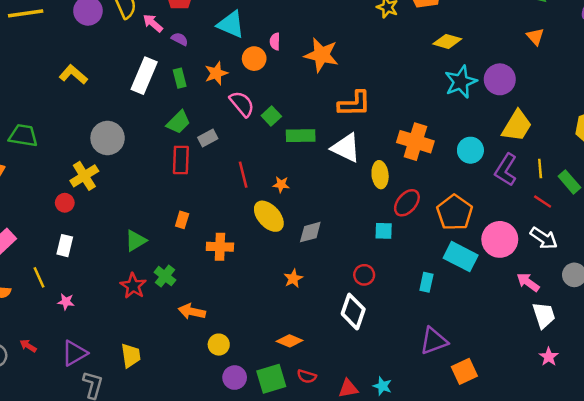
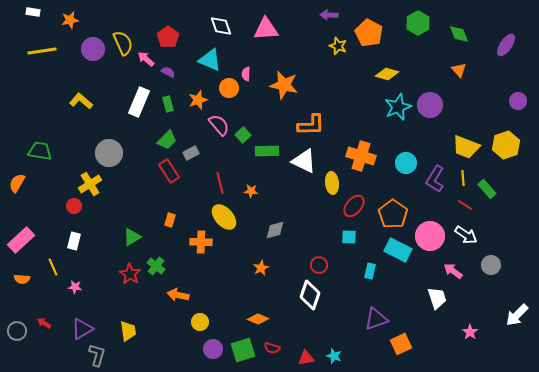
yellow trapezoid: (517, 126) -> (466, 147), moved, turned 80
red rectangle: (181, 160) -> (169, 171), turned -35
yellow ellipse: (269, 216) -> (224, 217), moved
cyan square: (384, 231) -> (349, 237), moved
white trapezoid: (544, 315) -> (437, 298), moved

